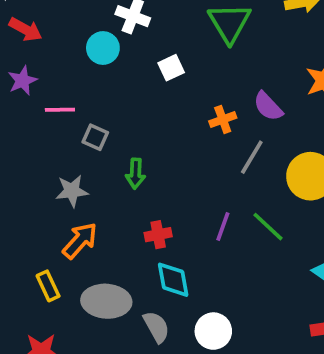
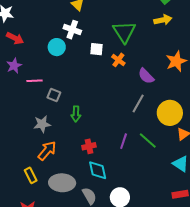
white square: (171, 68) -> (96, 49), moved, turned 32
orange cross: (223, 119) -> (118, 60), moved, turned -32

